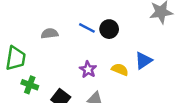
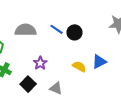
gray semicircle: (50, 33) -> (26, 30), size x1.5
purple star: (88, 69) -> (40, 63), moved

